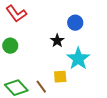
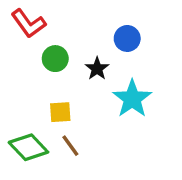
green circle: (10, 46) -> (55, 59), moved
yellow square: (60, 77) -> (60, 112), moved

